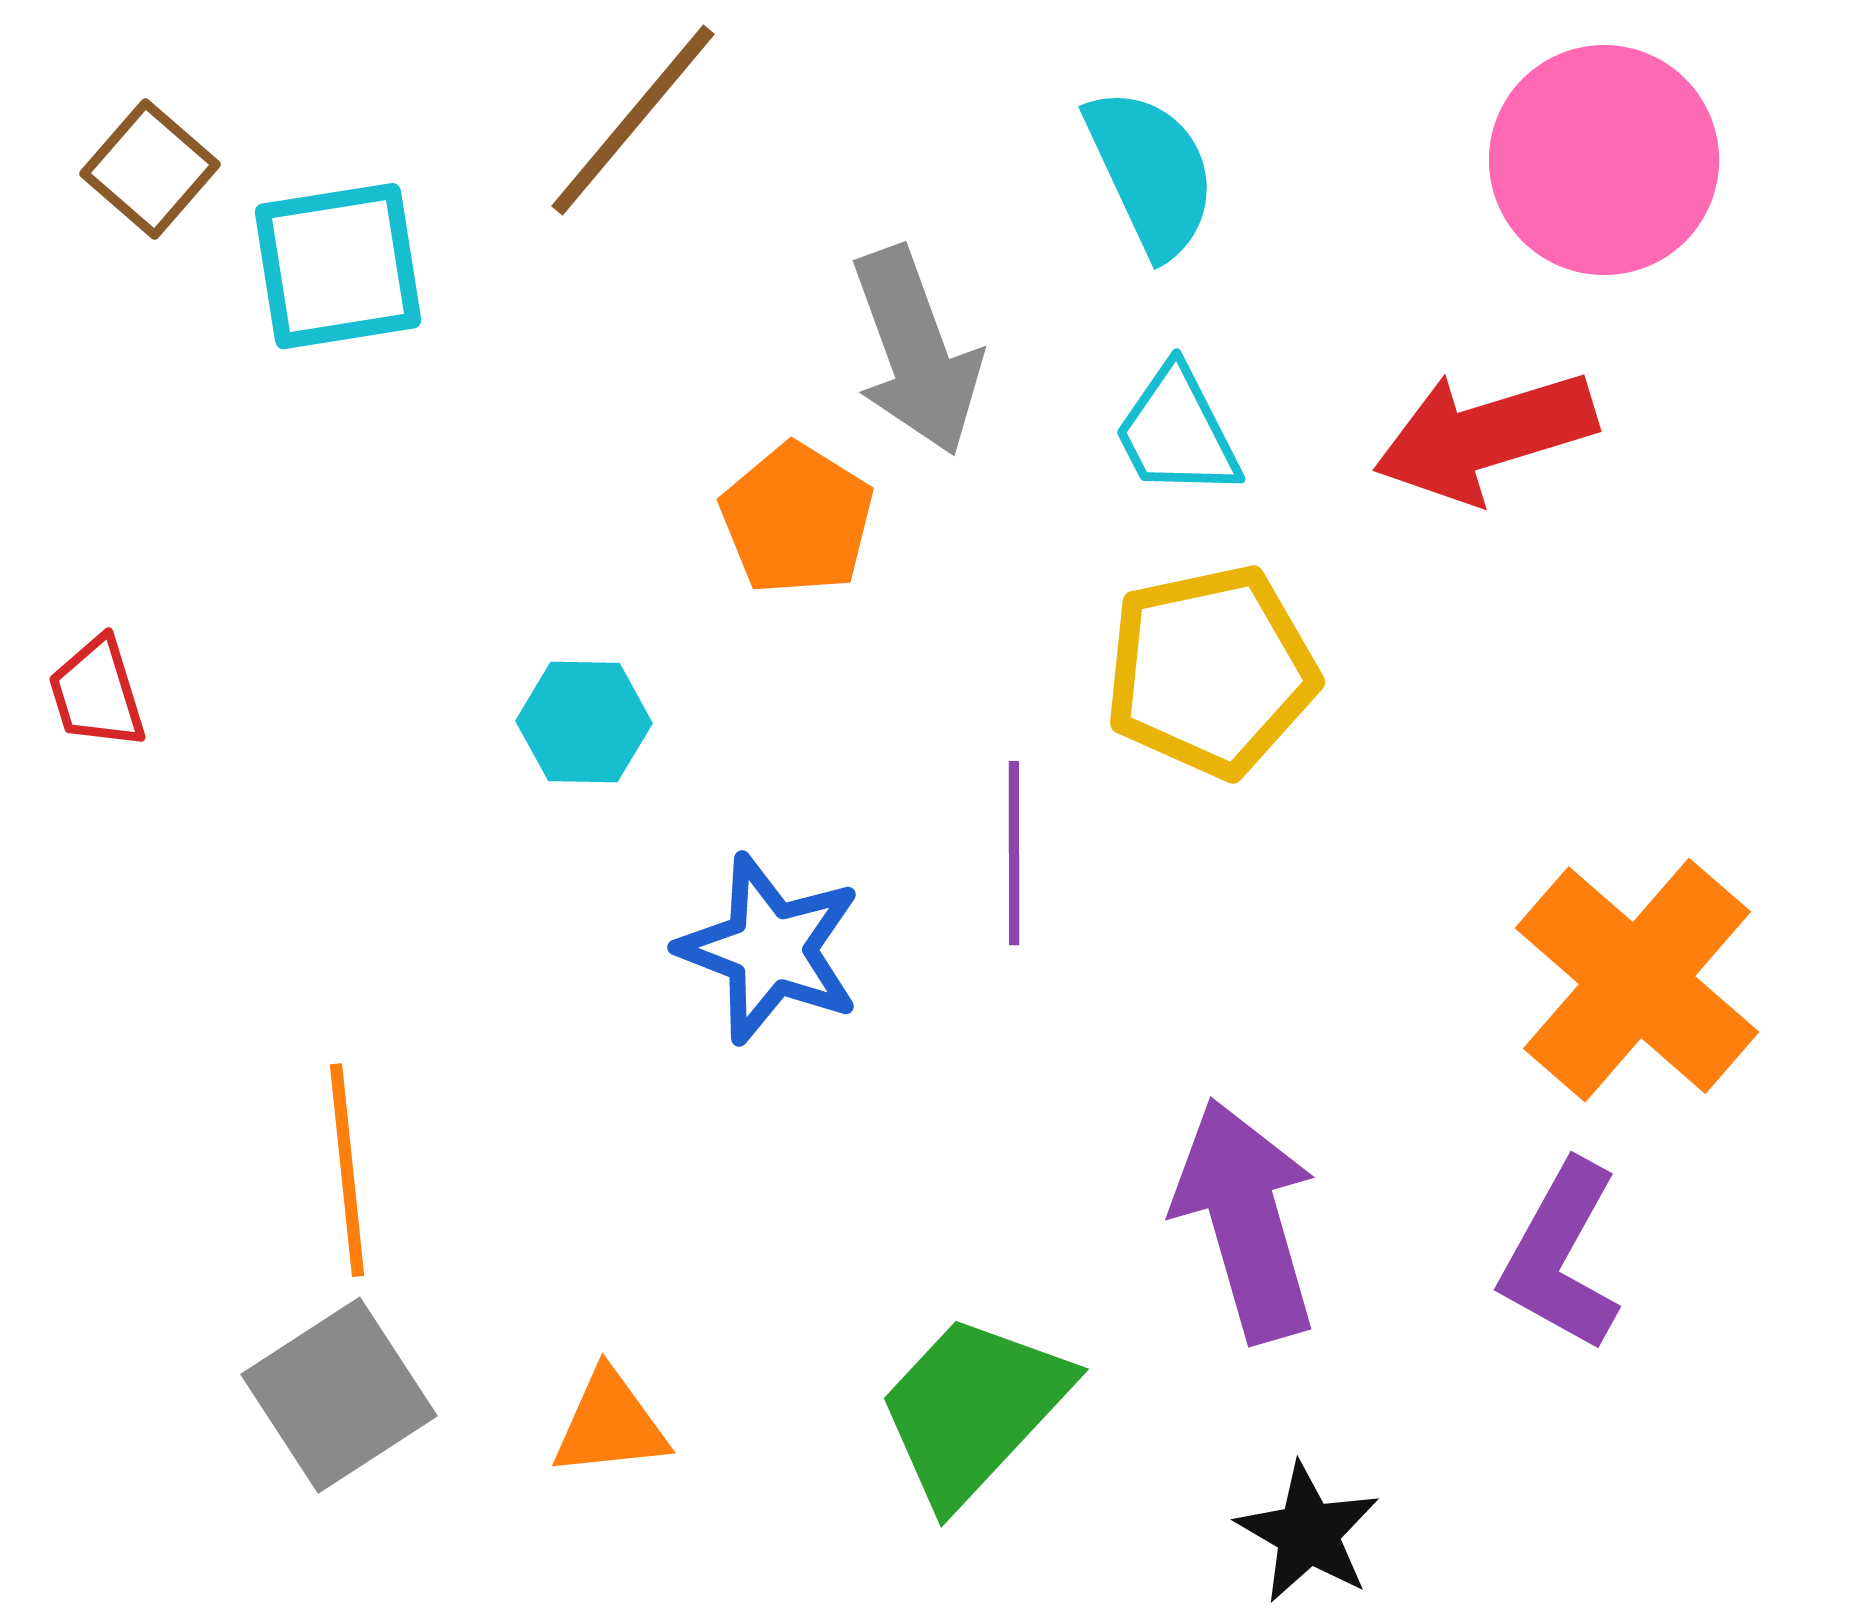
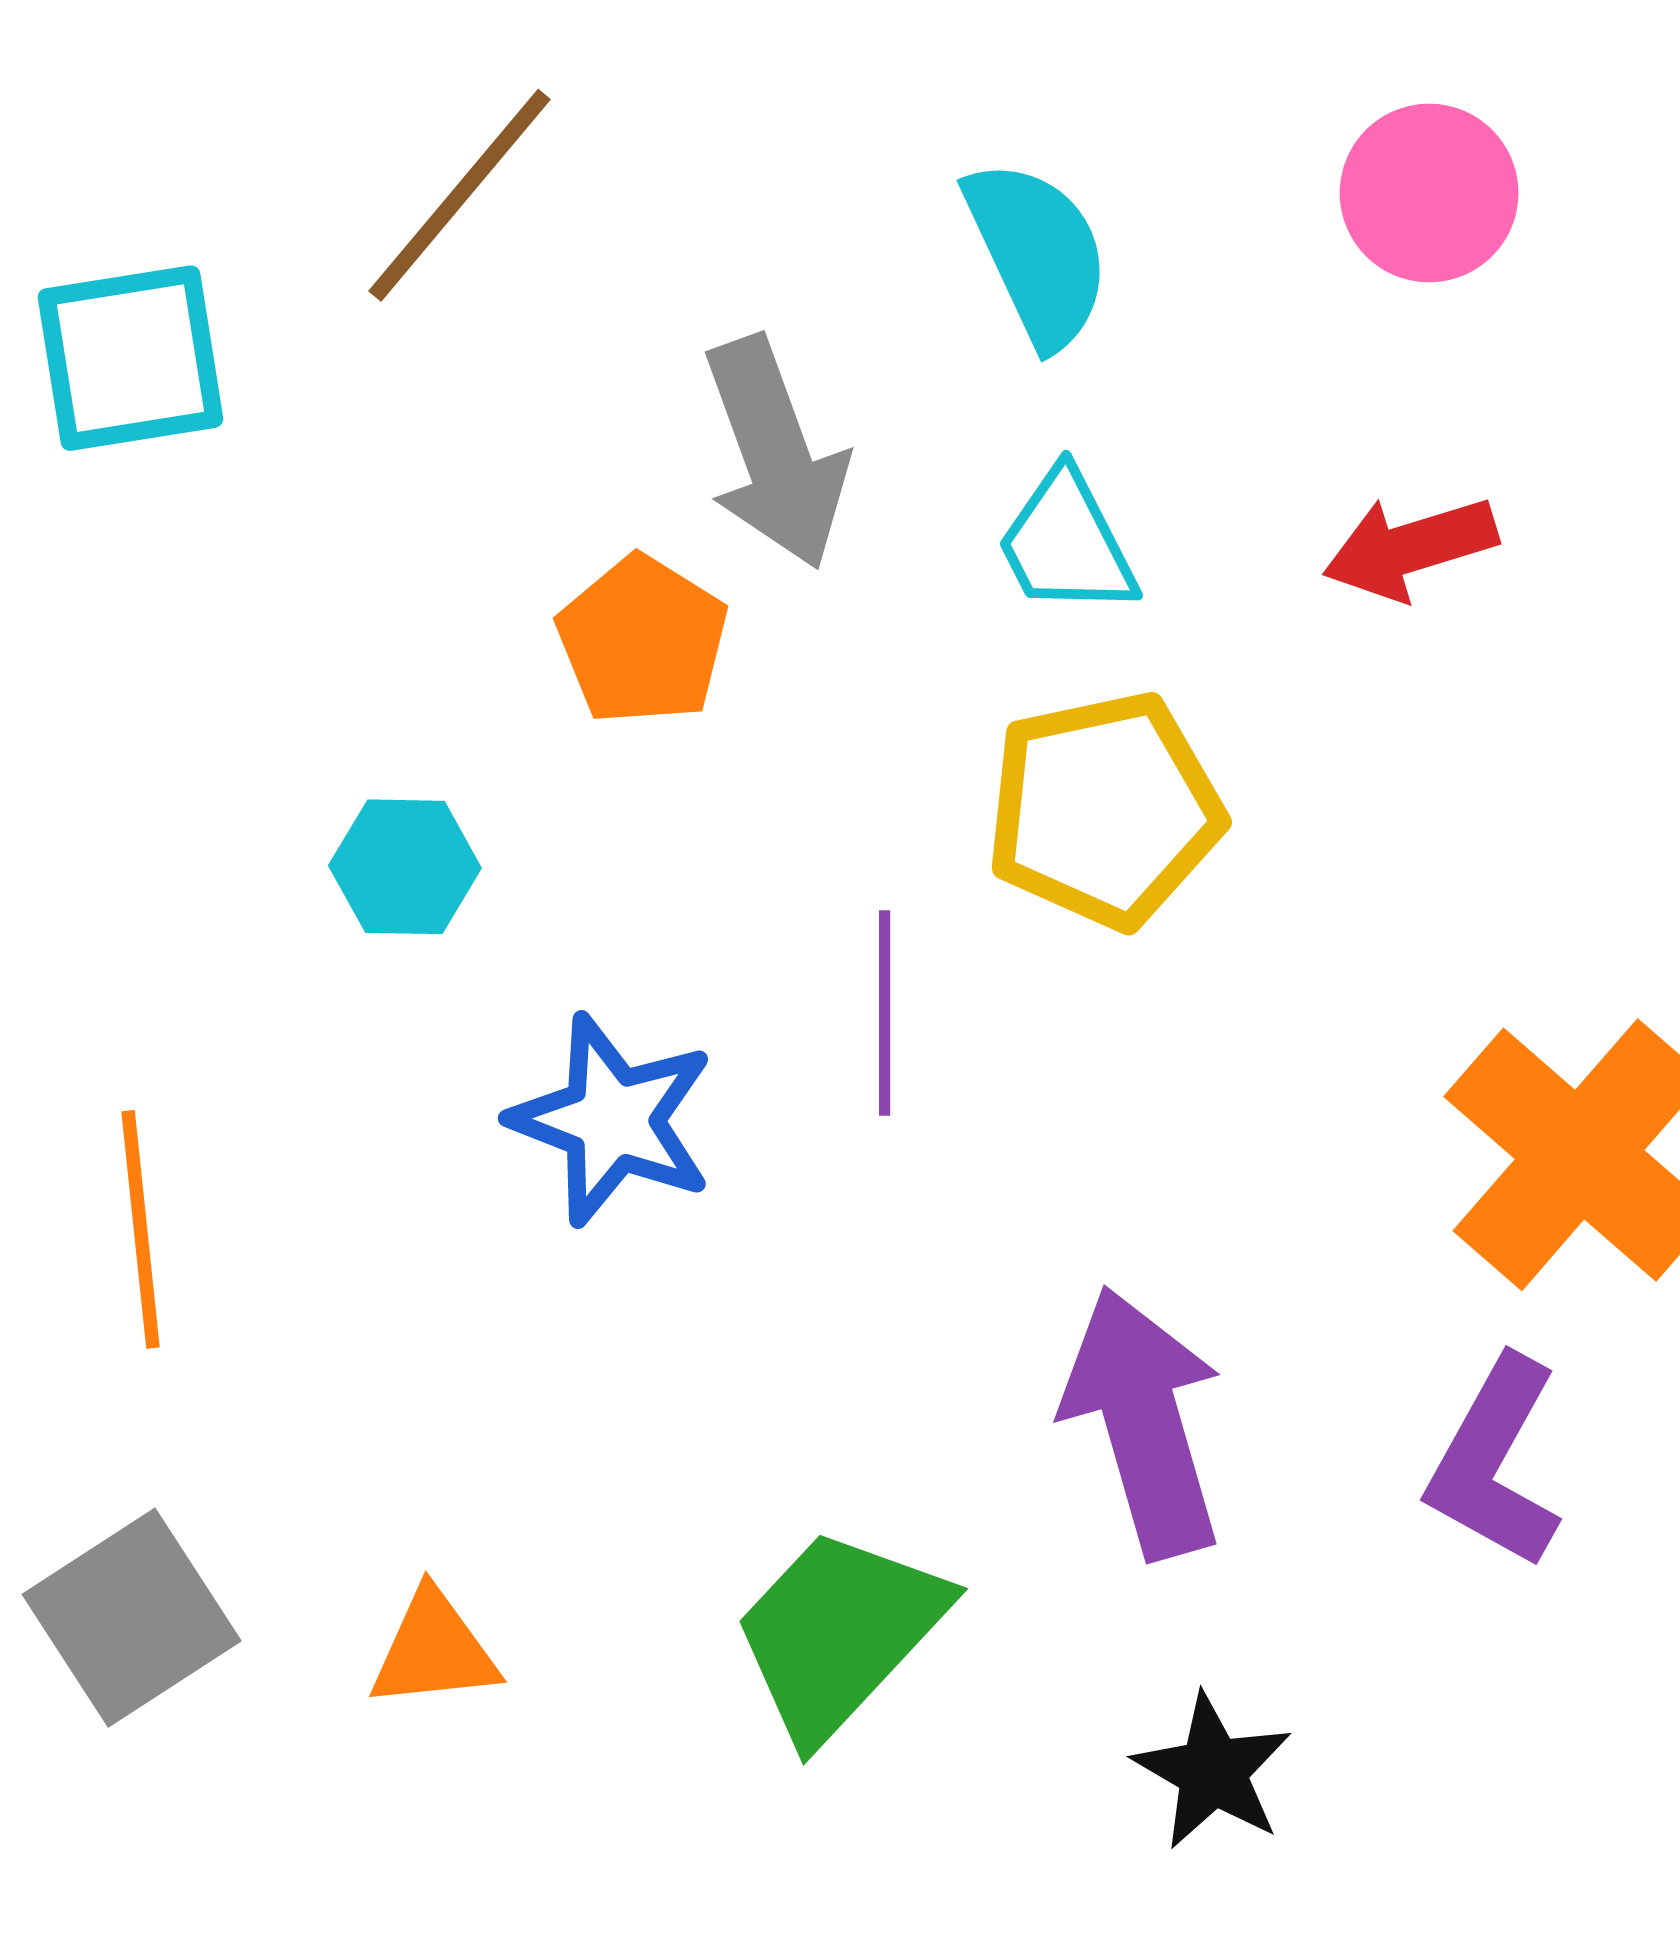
pink circle: (1604, 160) -> (1429, 193), moved, size x0.7
red arrow: (1485, 436) -> (1410, 548), size x0.7
orange line: (347, 1170) -> (141, 1229), moved

